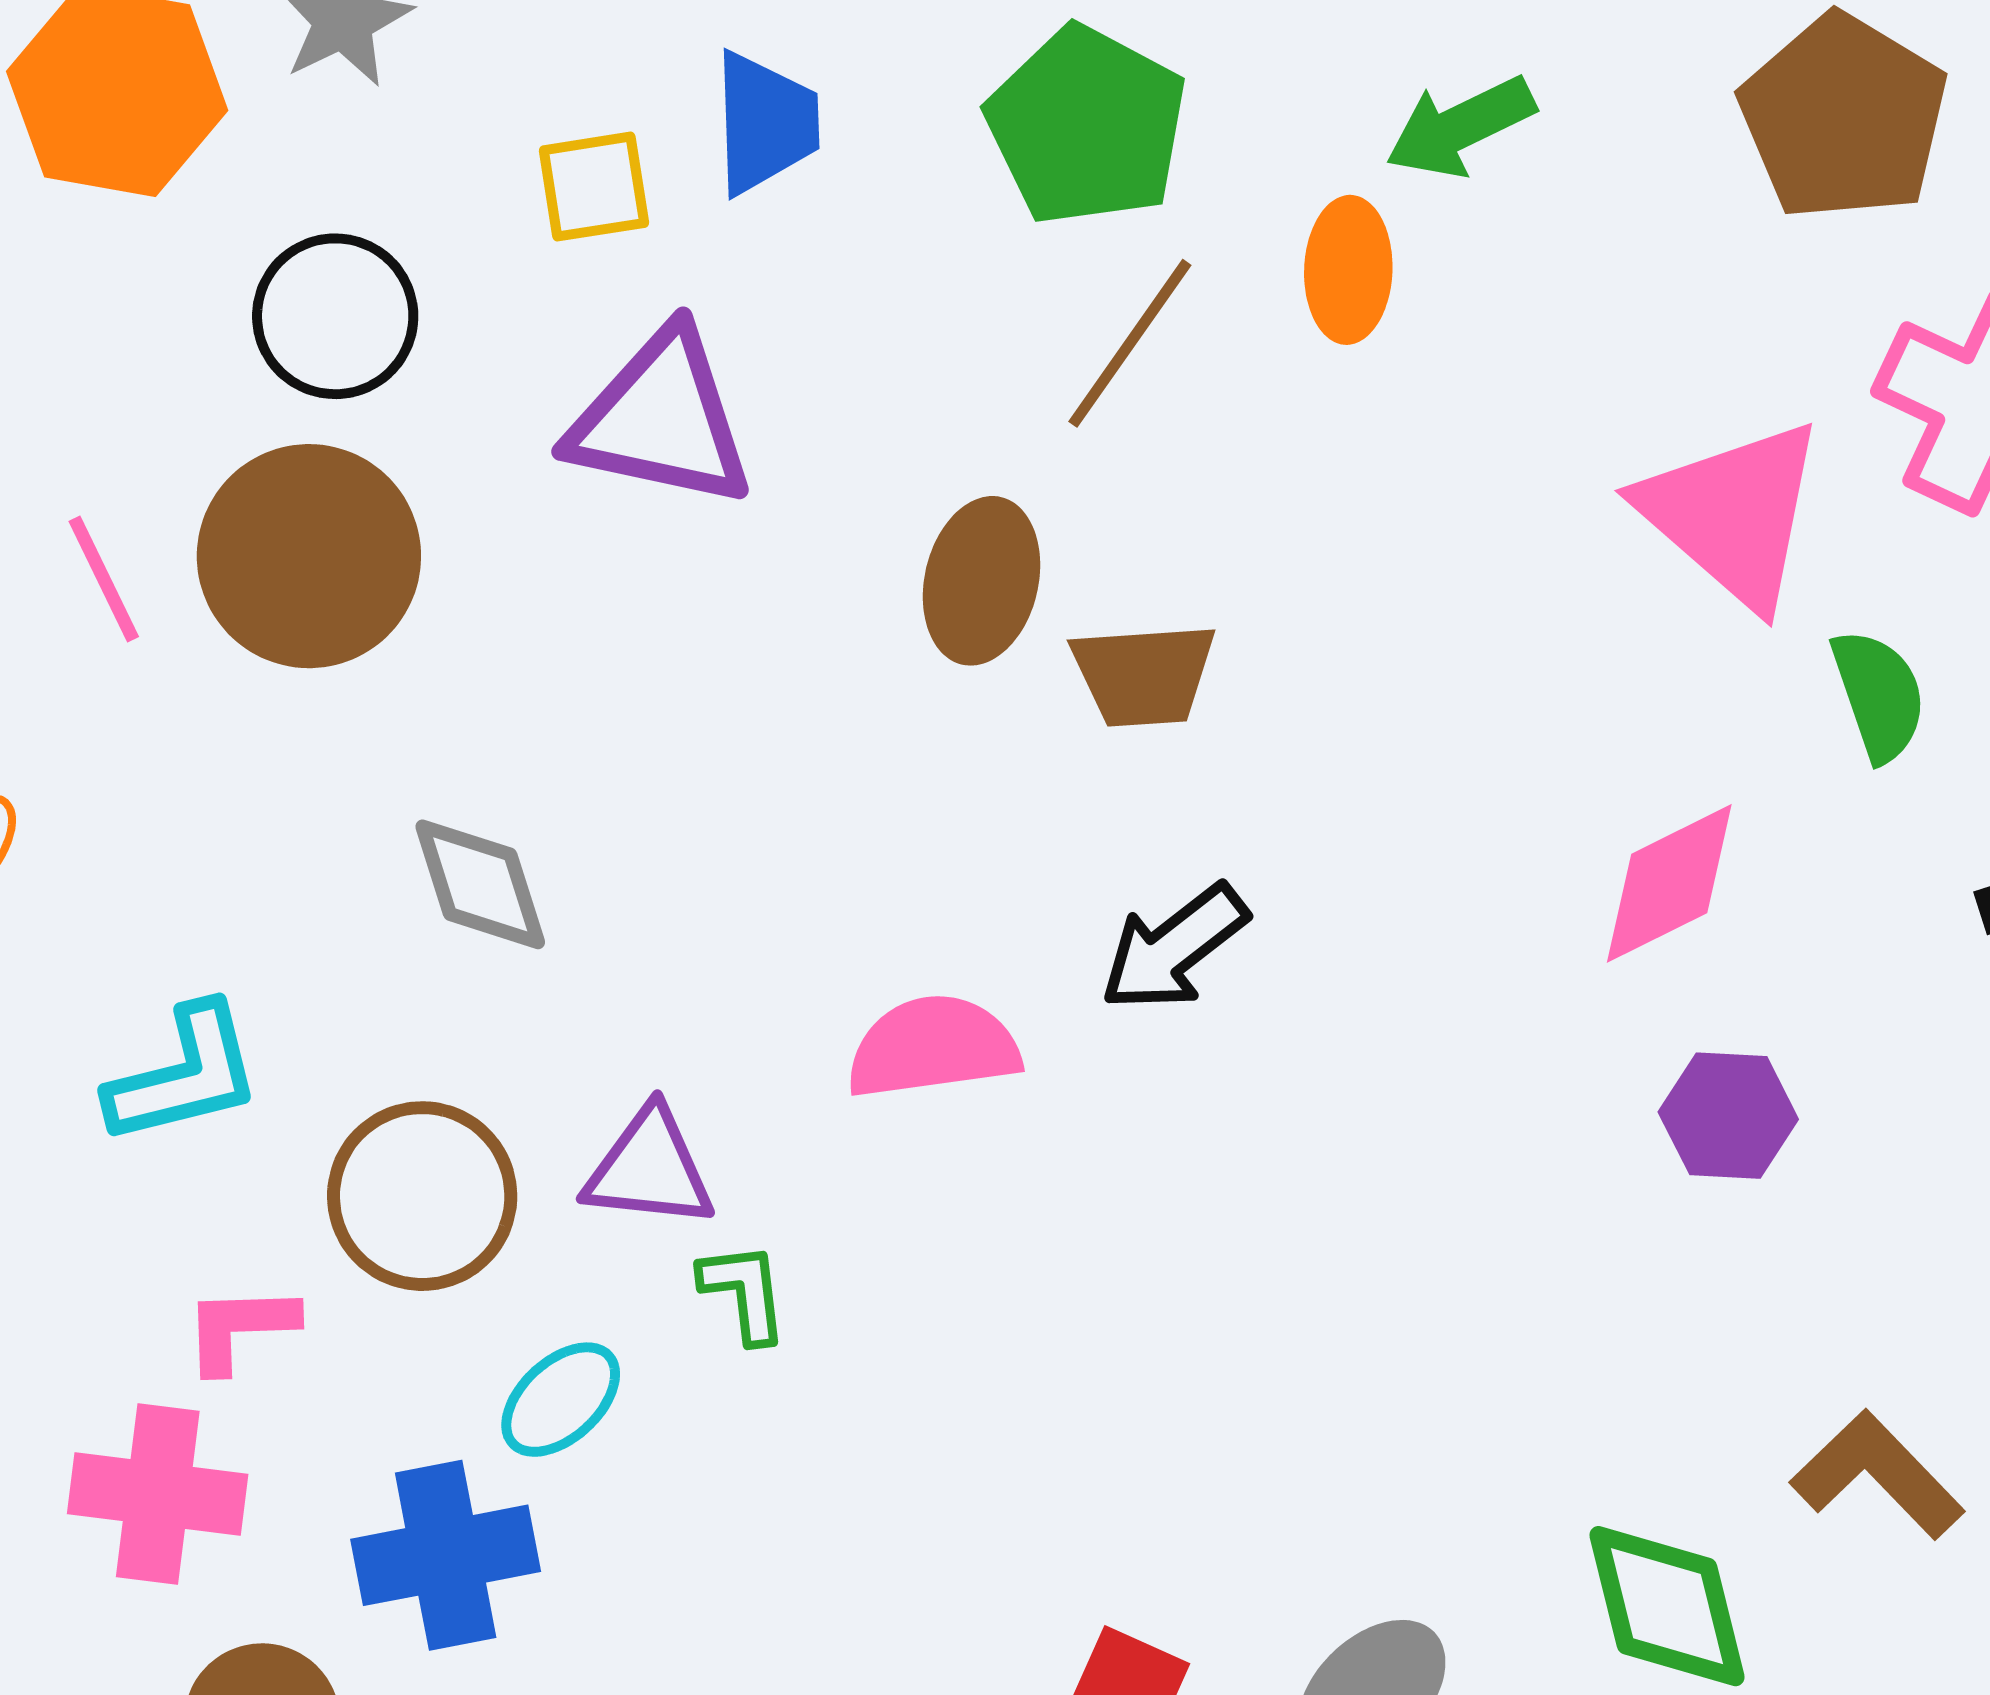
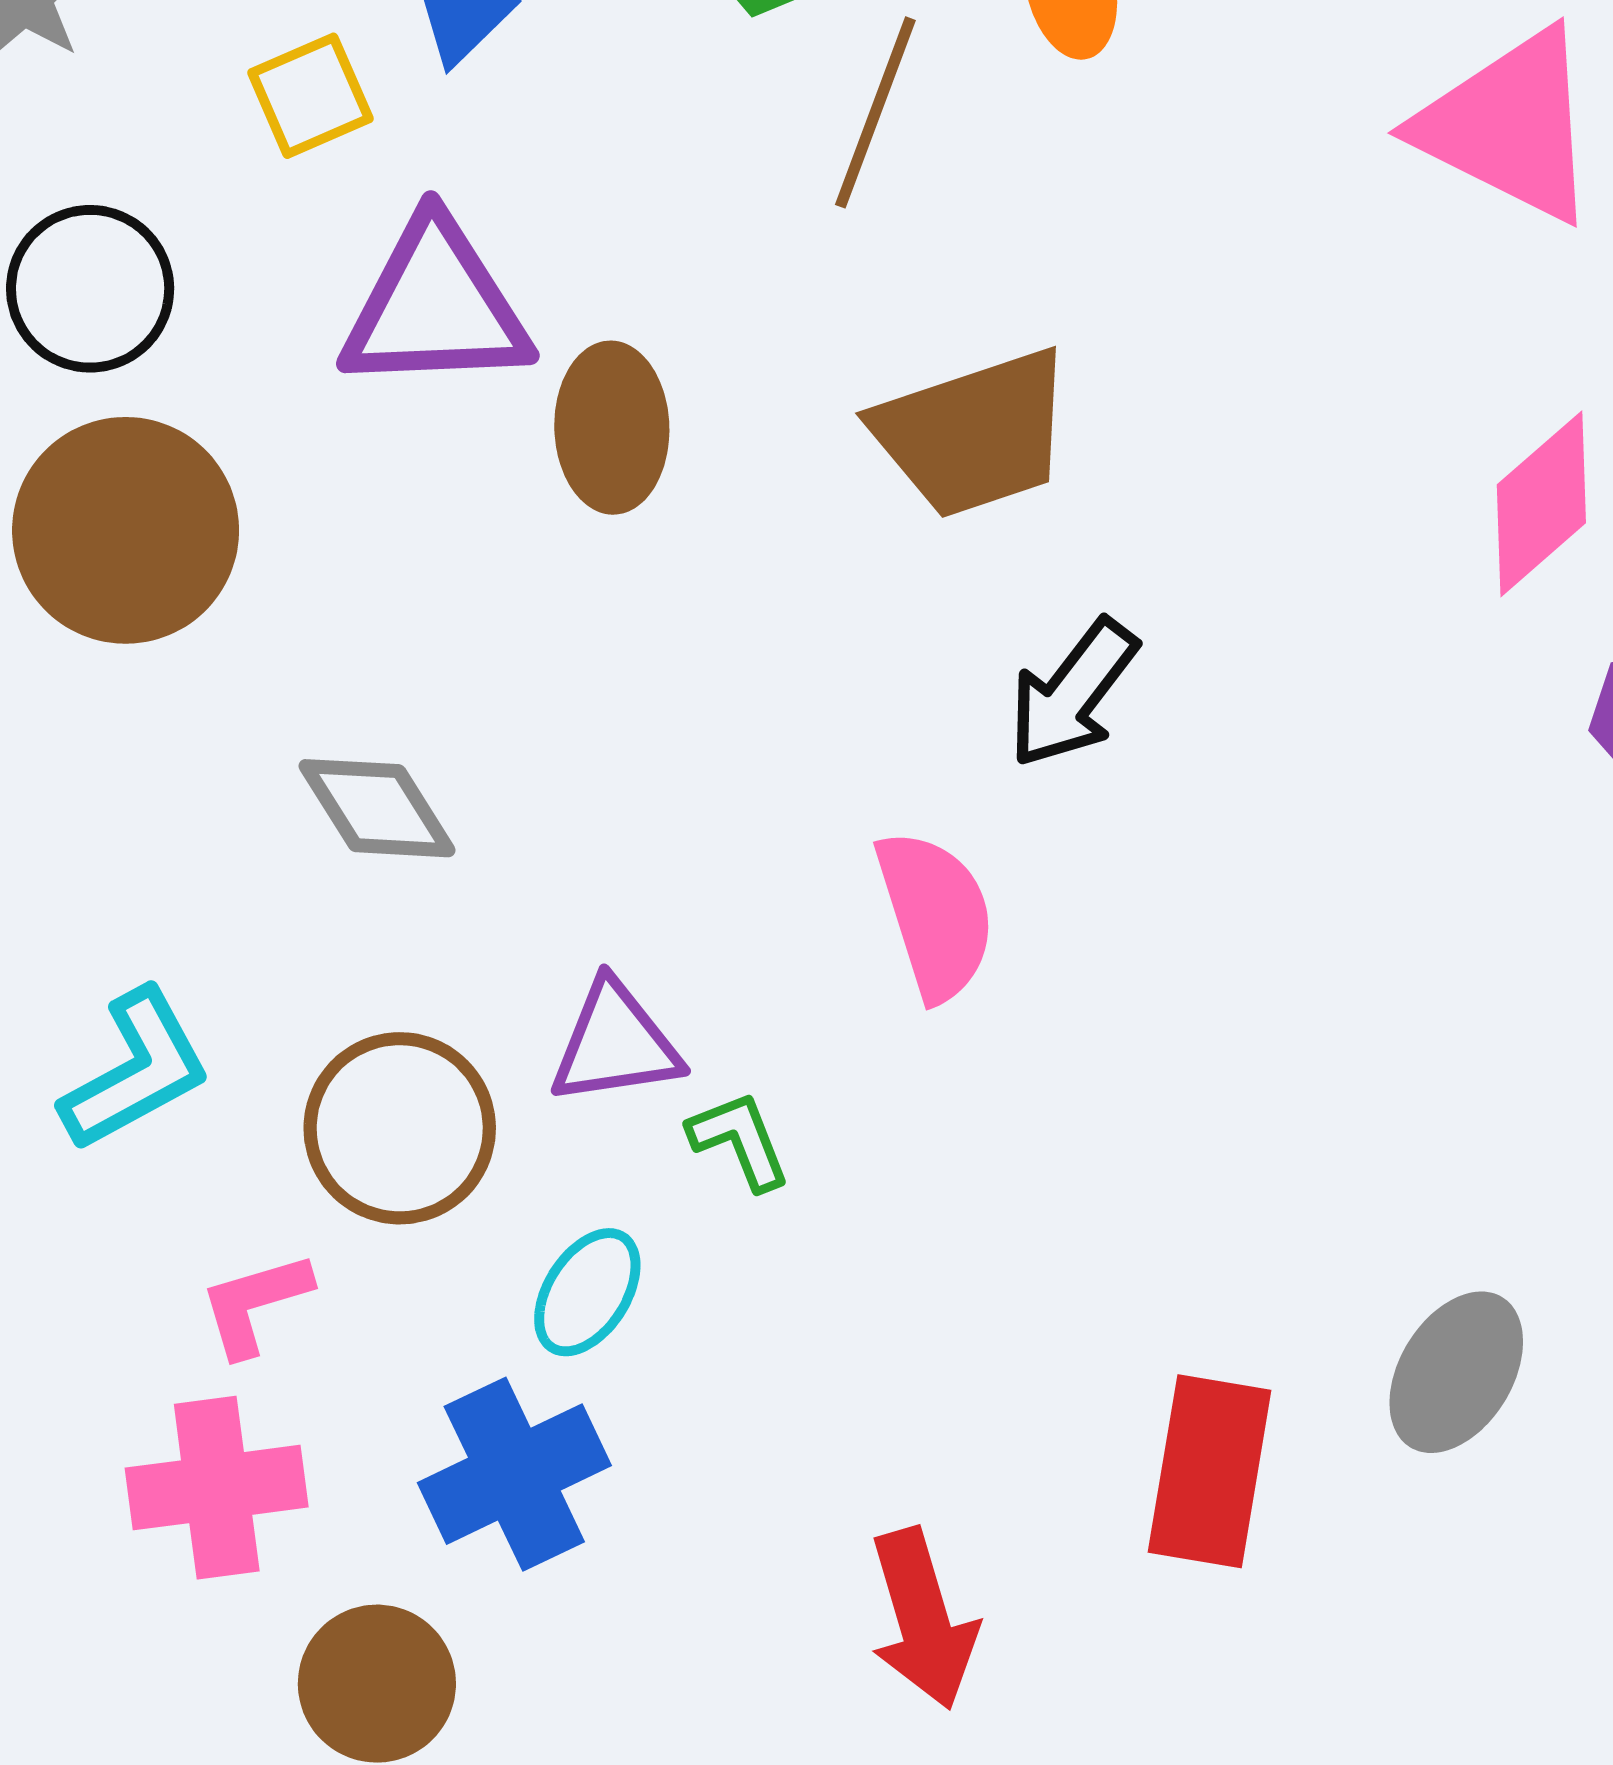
brown ellipse: (981, 581) -> (612, 428), moved
brown trapezoid: (1144, 675) -> (973, 433), size x1.4
pink semicircle: (933, 1047) -> (935, 915), moved, turned 95

